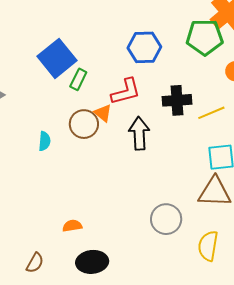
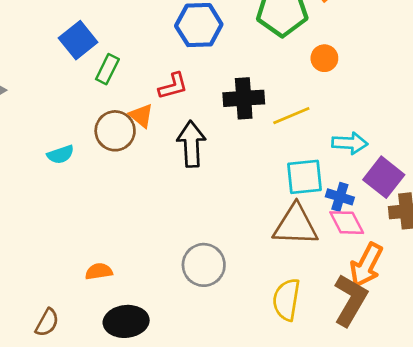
blue square: (57, 58) -> (78, 40), size x0.7
red L-shape: (126, 92) -> (173, 86), size x0.7
cyan semicircle: (44, 141) -> (61, 154), turned 66
gray circle: (166, 219) -> (204, 265), moved

